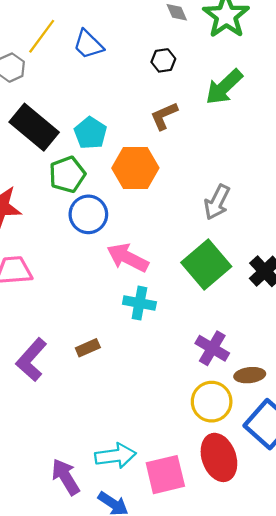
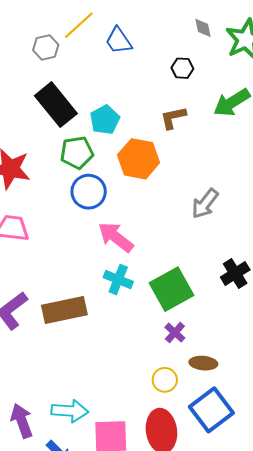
green square: (206, 264) -> (172, 289), moved
brown rectangle: (88, 348) -> (64, 310), size x2.0
purple cross: (212, 348) -> (175, 333), size x0.7
yellow circle: (212, 402) -> (165, 380), size x0.7

